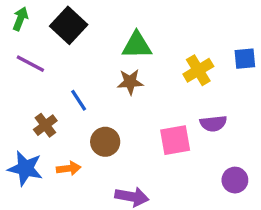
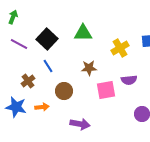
black square: (69, 25) -> (47, 39), moved
brown star: (130, 82) -> (89, 68), moved

